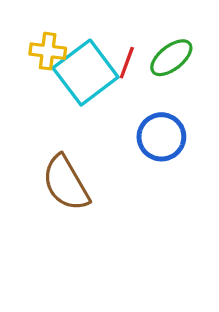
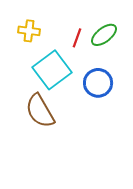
cyan square: (86, 73) -> (52, 70), moved

